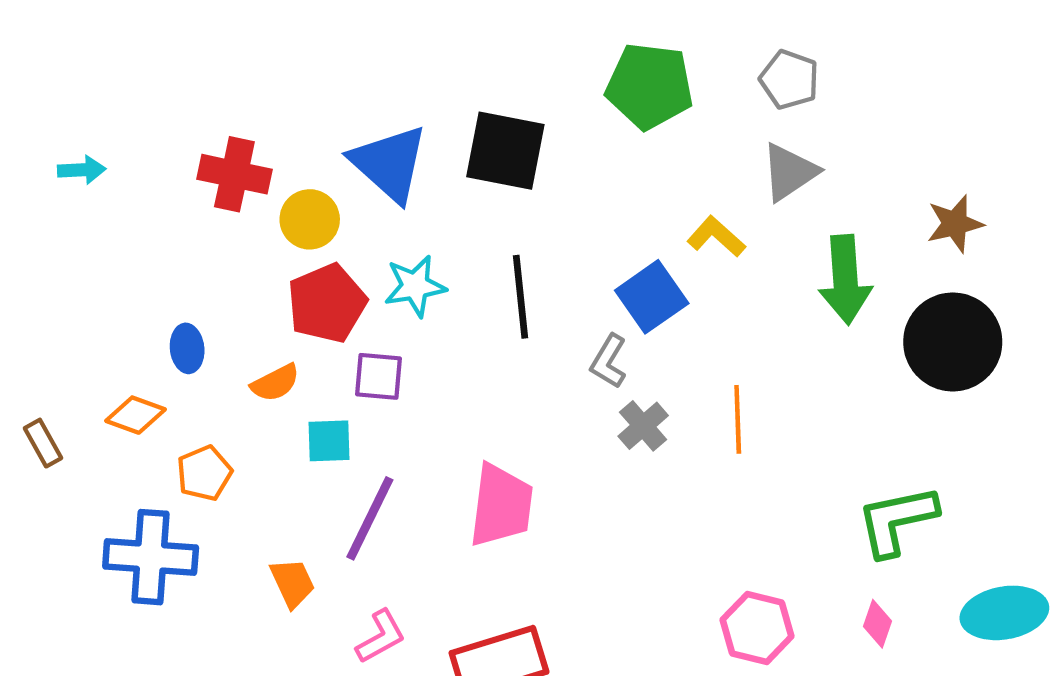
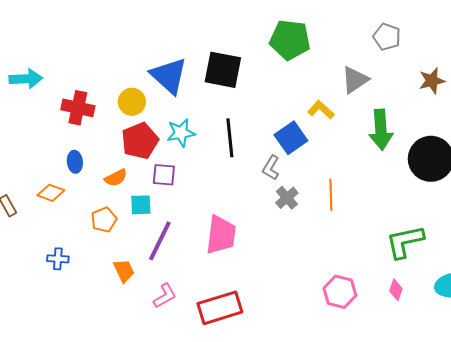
gray pentagon: (789, 80) -> (387, 37), moved
cyan arrow: (82, 170) -> (26, 79), size x1.5
red cross: (234, 174) -> (78, 108), moved
brown star: (955, 224) -> (432, 81), moved
orange pentagon: (204, 473) -> (104, 220), moved
blue cross: (151, 557) -> (58, 259), size x0.5

